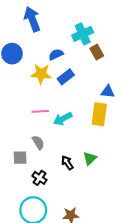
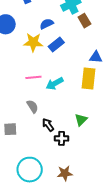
gray square: (20, 158) -> (10, 129), moved
black arrow: (67, 163) -> (48, 125), moved
black cross: (39, 178) -> (62, 138), moved, turned -32

